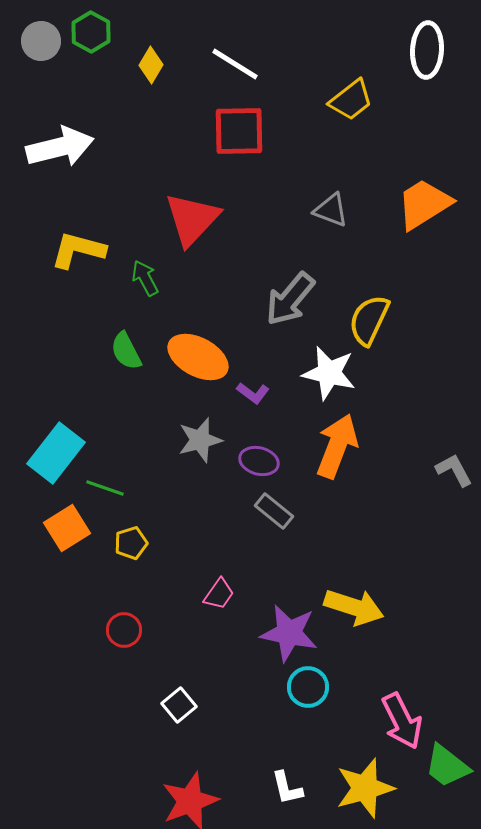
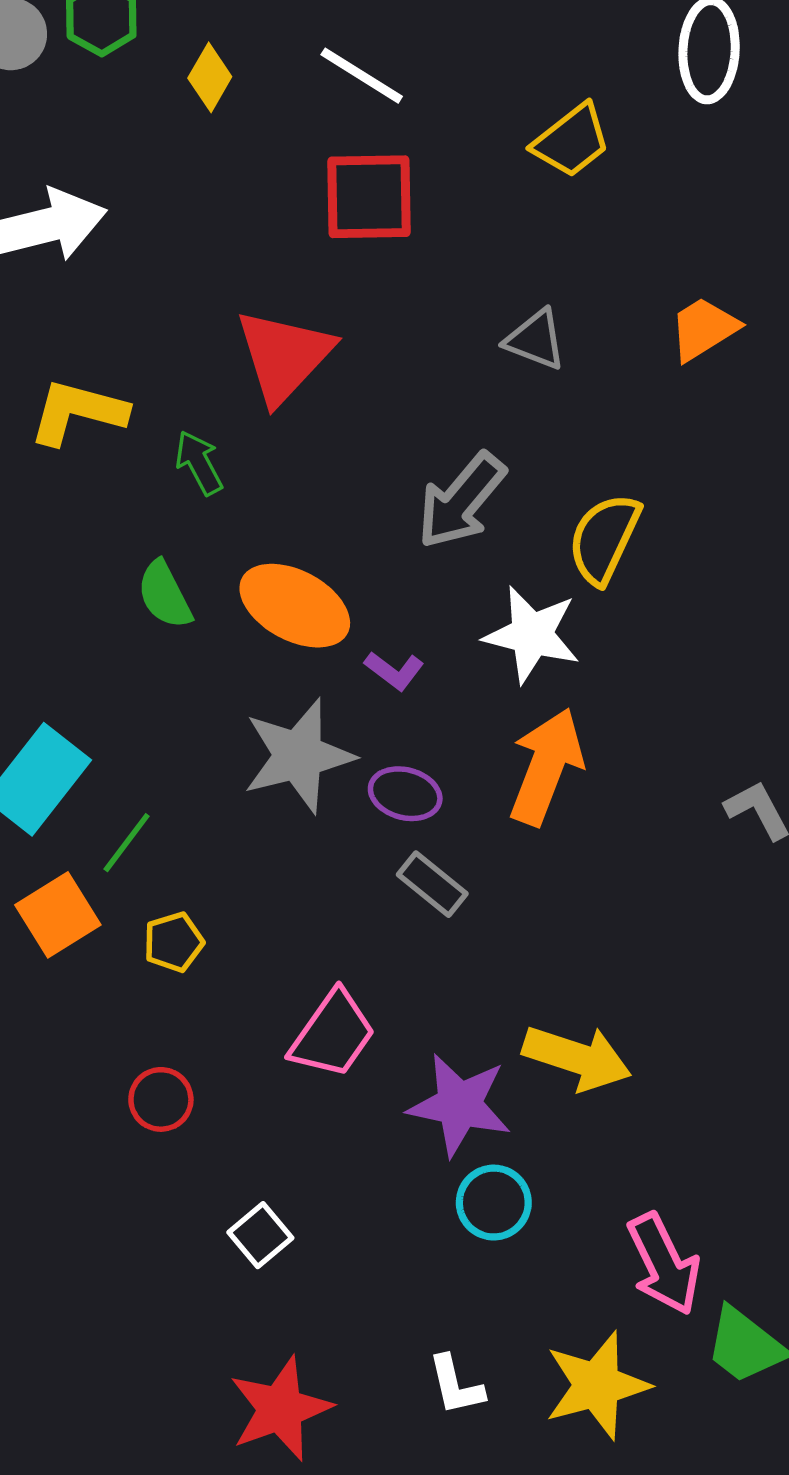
orange trapezoid: (424, 204) -> (704, 329), size x0.7
gray star: (200, 440) -> (298, 756), size x1.4
green line: (105, 488) -> (127, 843), turned -72
pink trapezoid: (219, 594) -> (333, 1034), size x1.6

